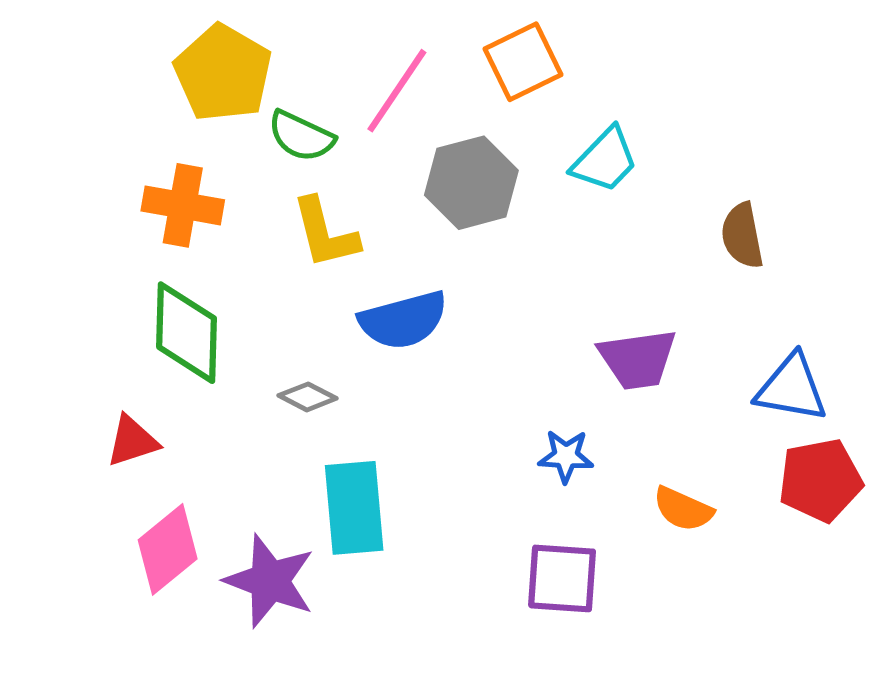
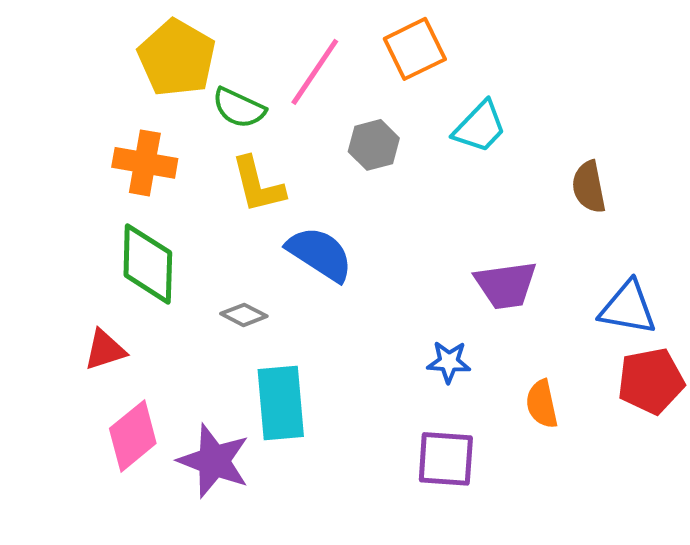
gray hexagon: (471, 183) -> (374, 145), size x0.7
blue semicircle: (403, 320) -> (320, 254), turned -132
orange semicircle: (683, 509) -> (542, 404), turned 54

